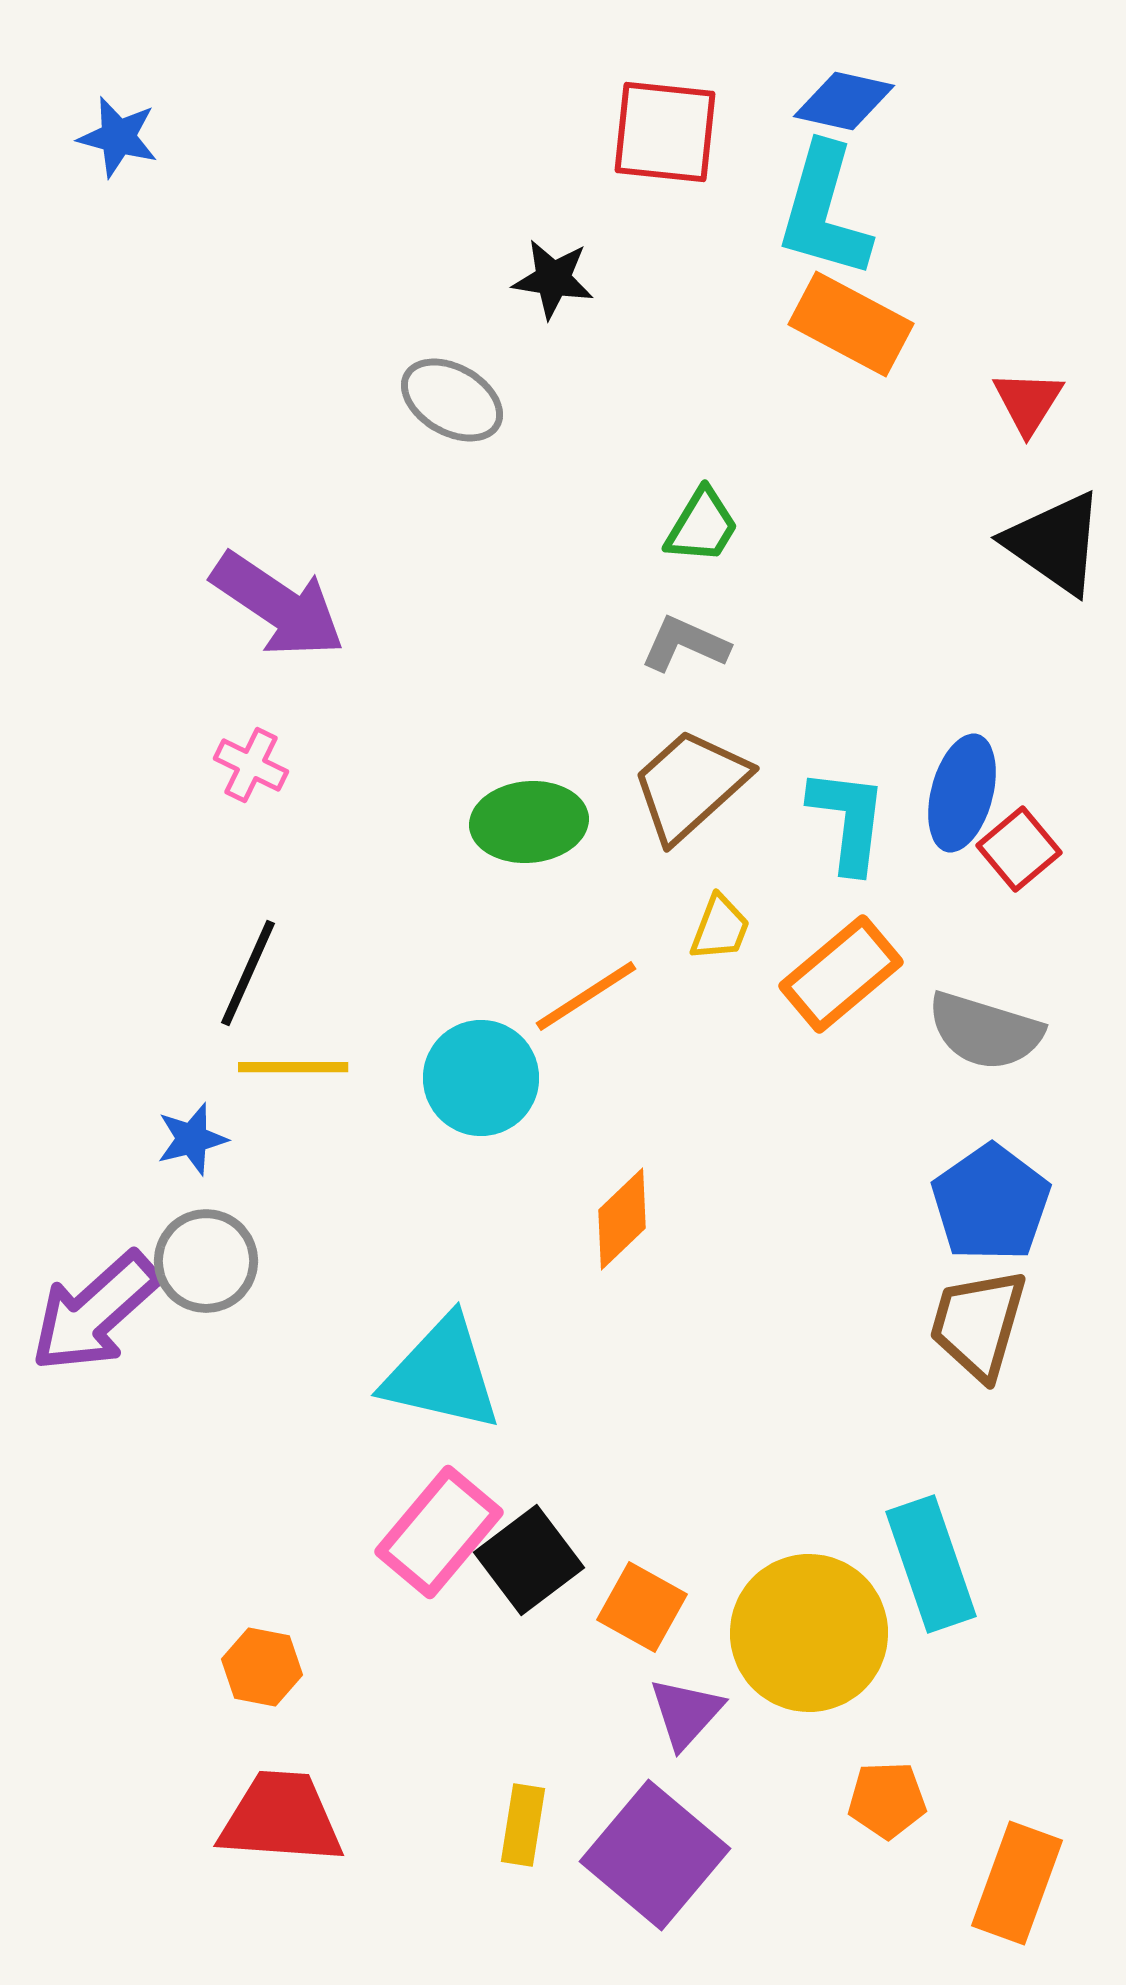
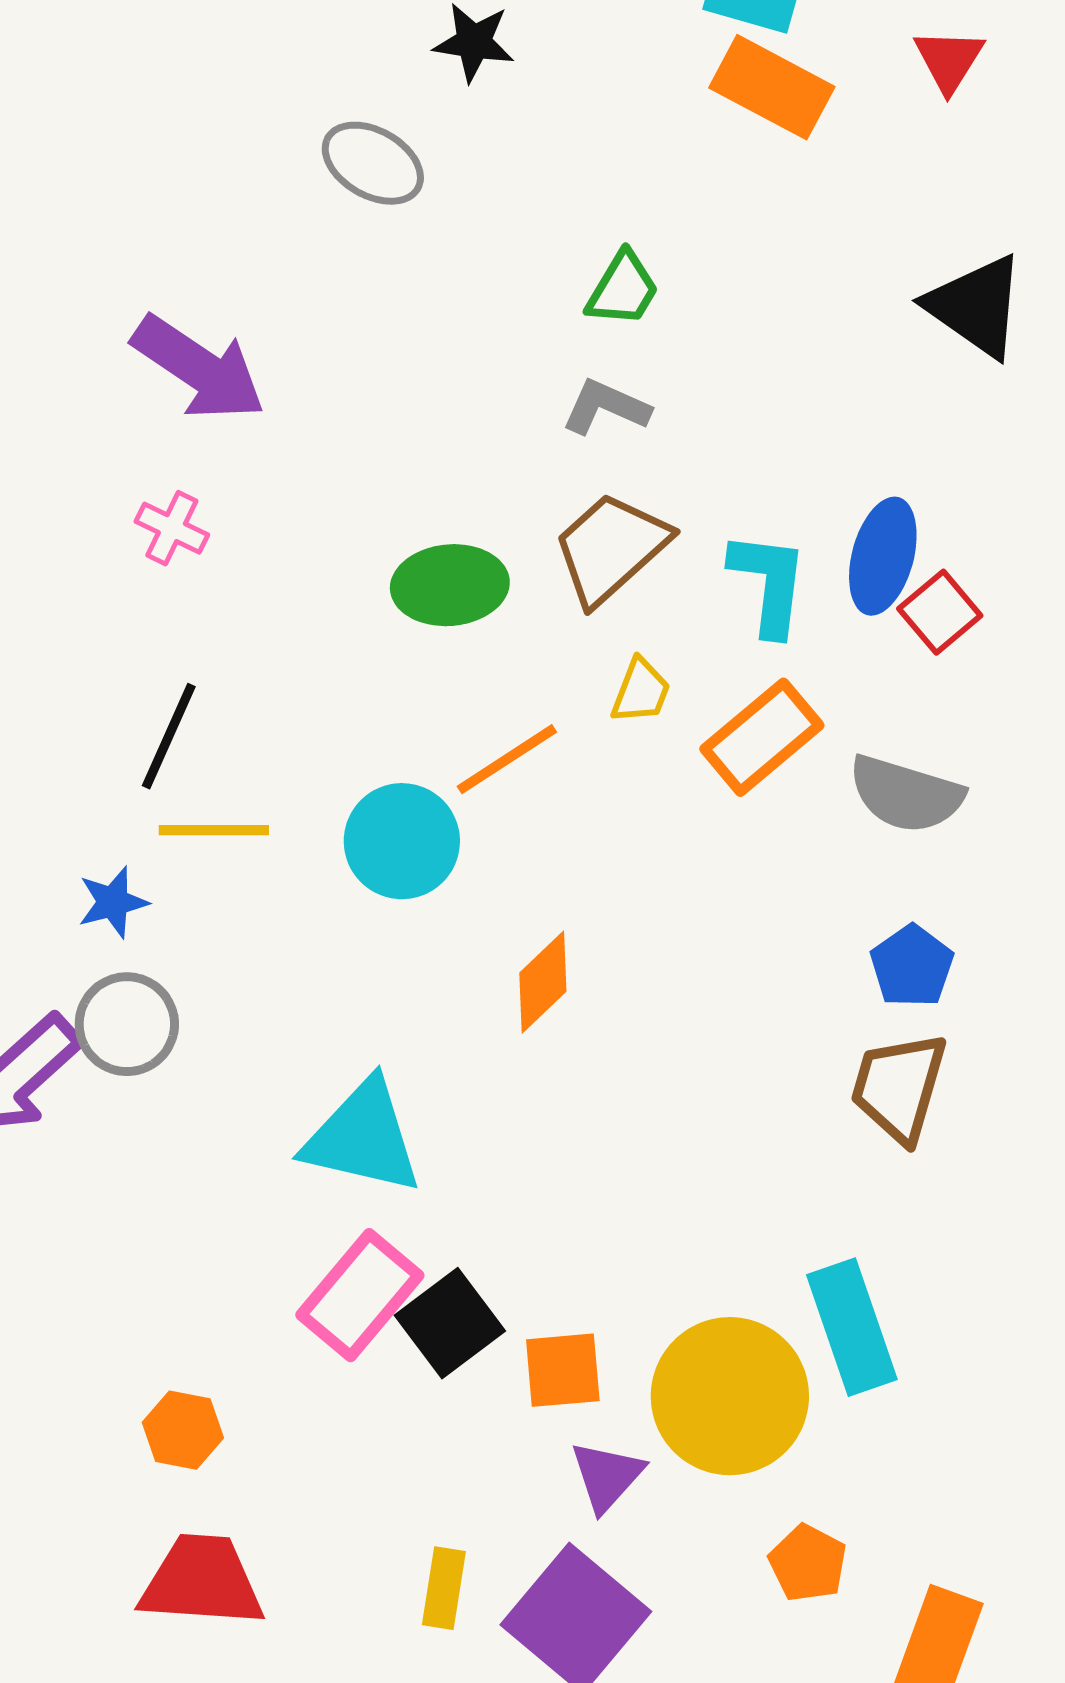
red triangle: (1028, 402) -> (949, 60), moved
blue pentagon: (991, 1203) -> (912, 966), size x0.7
orange square: (642, 1607) -> (563, 1370), turned -34
orange pentagon: (887, 1800) -> (808, 1563), turned 30

